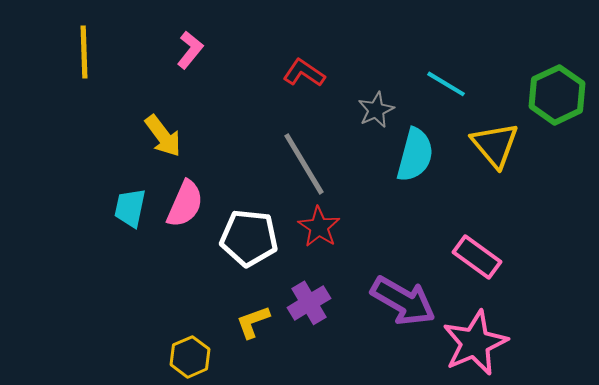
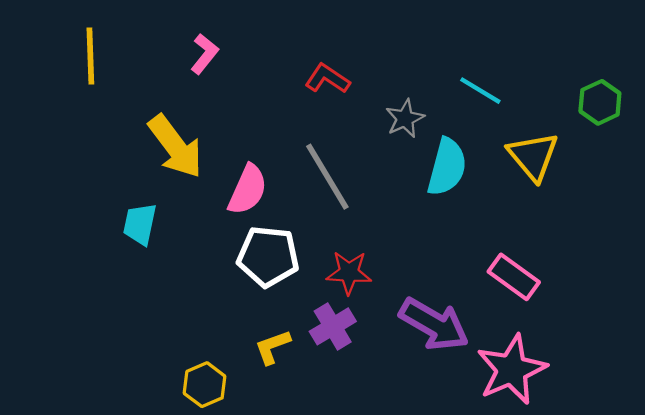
green hexagon: (557, 95) -> (600, 102), size x0.7
yellow arrow: (163, 136) -> (175, 147), size x1.4
pink semicircle: (185, 204) -> (248, 190), moved
red star: (319, 227) -> (349, 273), moved, turned -30

